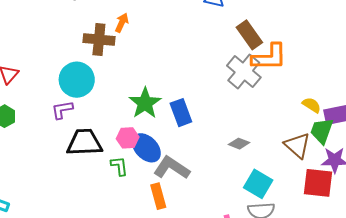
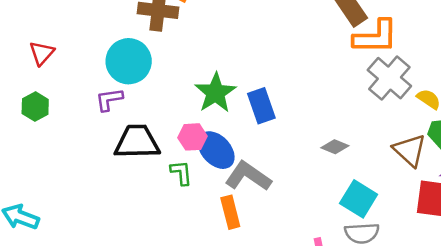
gray cross: (244, 72) -> (389, 78), moved

